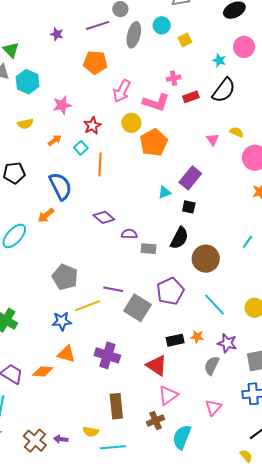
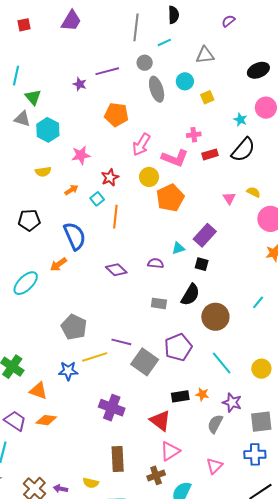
purple line: (98, 25) -> (107, 71), moved
gray ellipse: (134, 35) -> (157, 89), turned -35
purple semicircle: (129, 234) -> (156, 263), moved
orange triangle: (66, 354) -> (38, 391), moved

